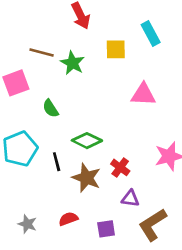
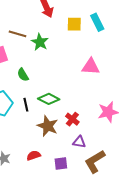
yellow square: (116, 49) -> (74, 24), moved
black line: (57, 162) -> (26, 105), moved

